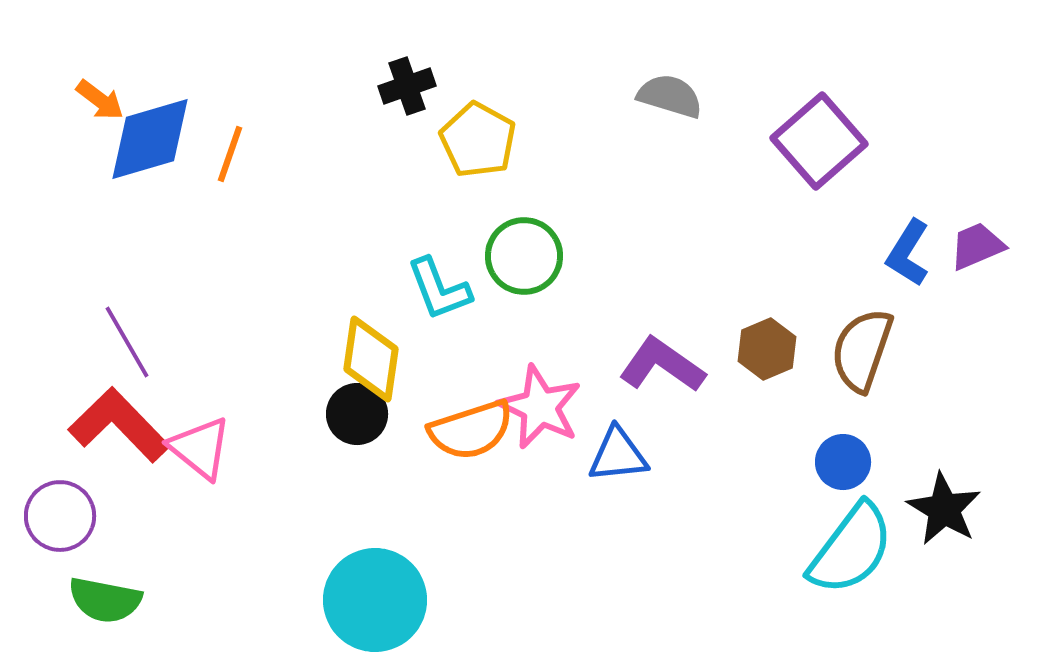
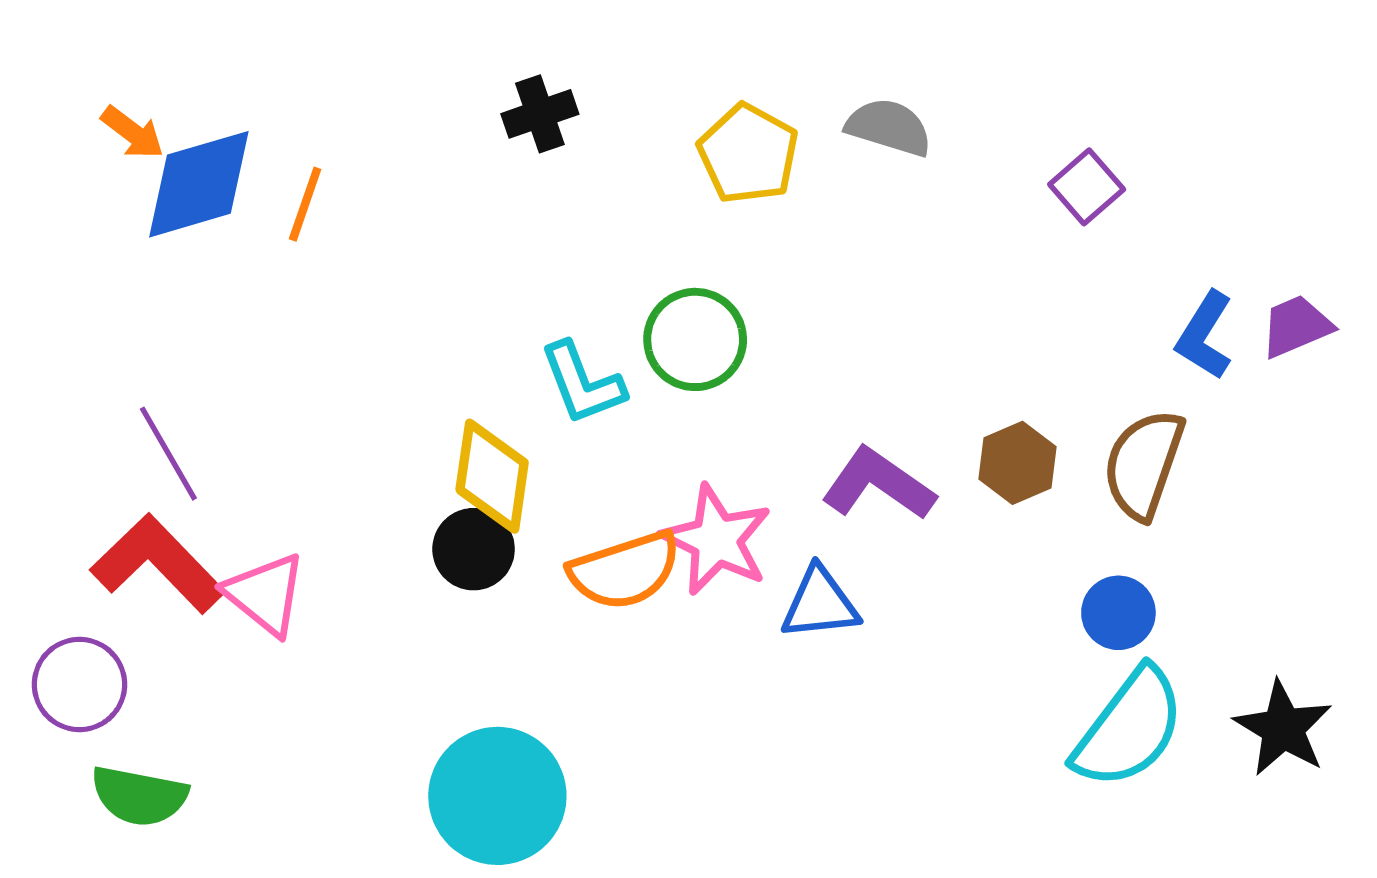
yellow pentagon: (478, 140) -> (748, 154), moved
purple square: (819, 141) -> (1087, 187), size x0.6
black star: (944, 509) -> (1283, 728), moved

